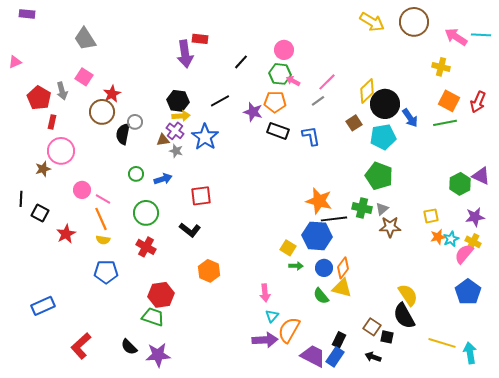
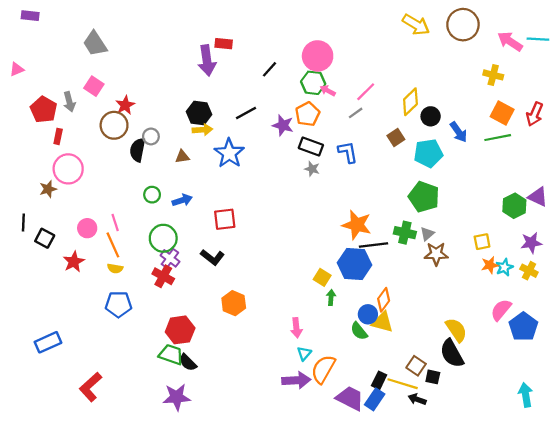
pink circle: (284, 50) -> (318, 56), size x1.4
orange pentagon: (275, 102) -> (308, 114), turned -30
black circle: (385, 104) -> (431, 116), size x0.6
purple cross: (175, 131) -> (170, 258), moved
gray star: (176, 151) -> (312, 169), moved
pink circle: (82, 190) -> (87, 228), moved
pink line: (103, 199) -> (115, 223), turned 42
pink semicircle: (464, 254) -> (501, 310), moved
green arrow: (296, 266) -> (331, 298), turned -88
blue circle: (324, 268) -> (368, 314), moved
yellow line: (442, 343) -> (403, 384), moved
black semicircle: (129, 347) -> (188, 362), moved

